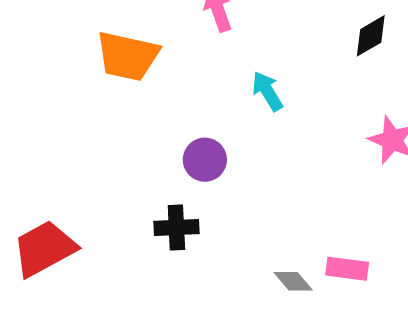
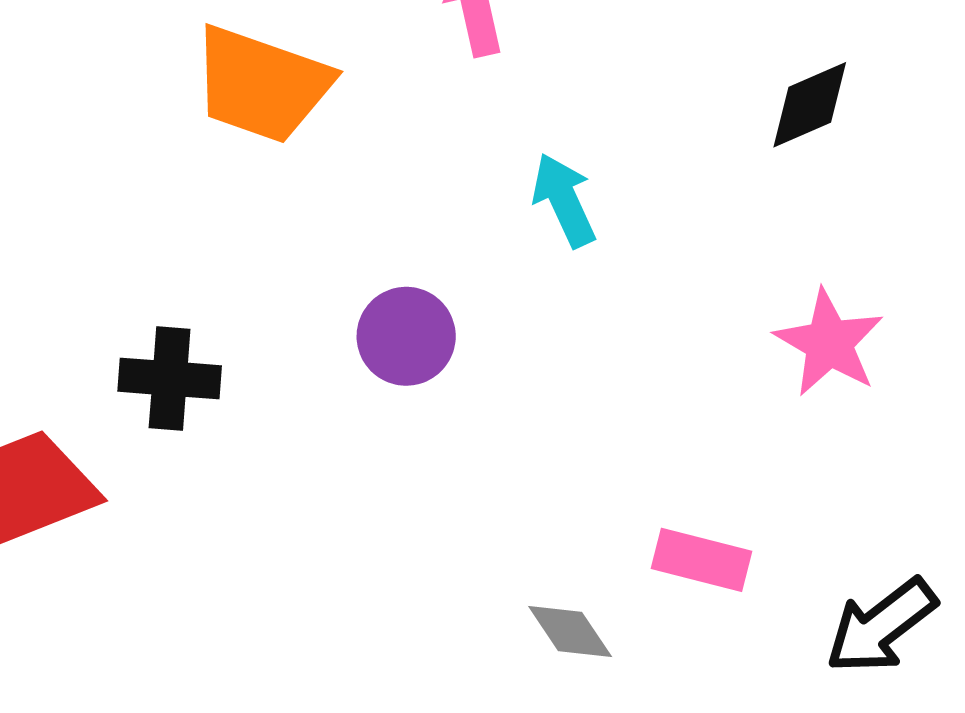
black cross: (176, 227) -> (170, 379), moved
pink rectangle: (347, 269) -> (702, 560), moved

